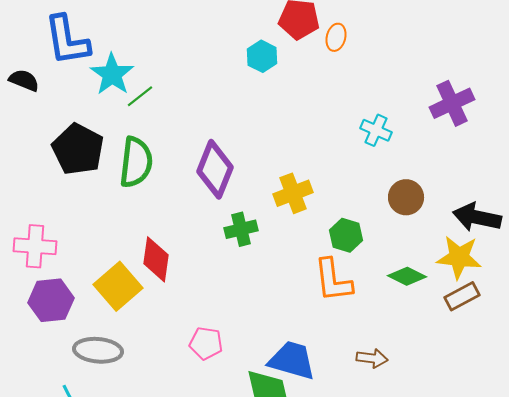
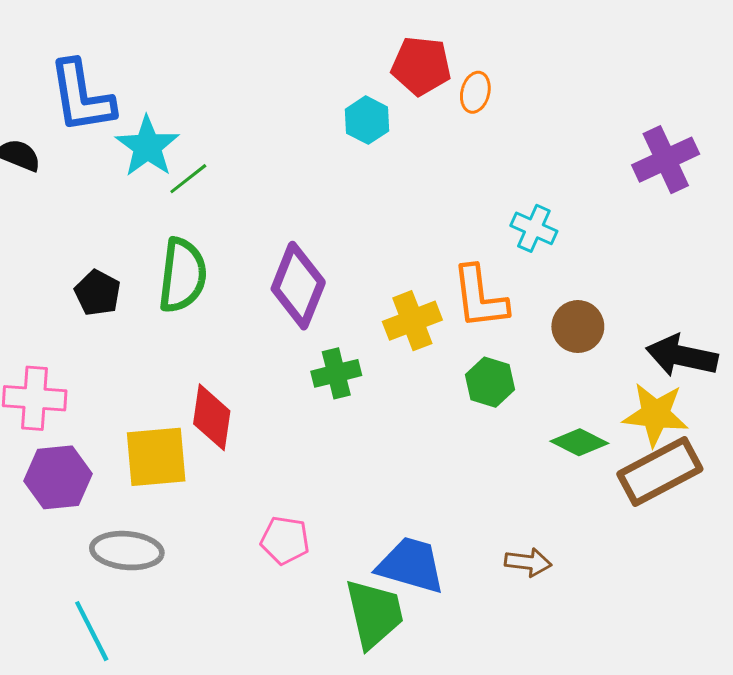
purple cross: (452, 103) -> (666, 160), moved
black pentagon: (78, 149) -> (98, 293), moved, size x0.6
orange L-shape: (333, 280) -> (480, 297), moved
yellow square: (118, 286) -> (156, 457), turned 36
brown rectangle: (462, 296) -> (660, 471), size x1.6

